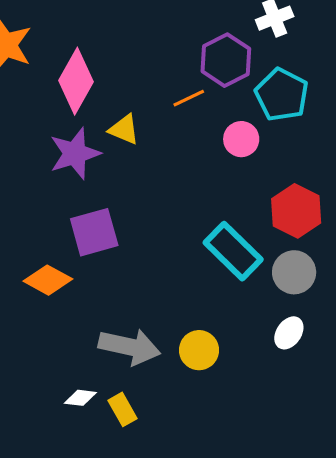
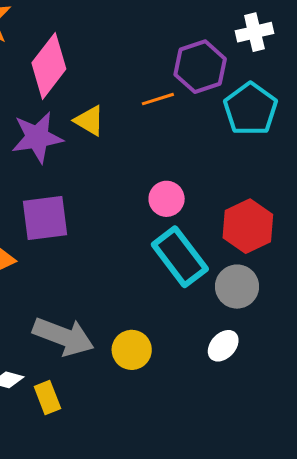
pink circle: (241, 139) -> (167, 199), moved

